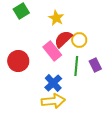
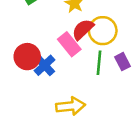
yellow circle: (79, 40) -> (103, 31), size x1.5
blue cross: (53, 83) -> (45, 65), moved

